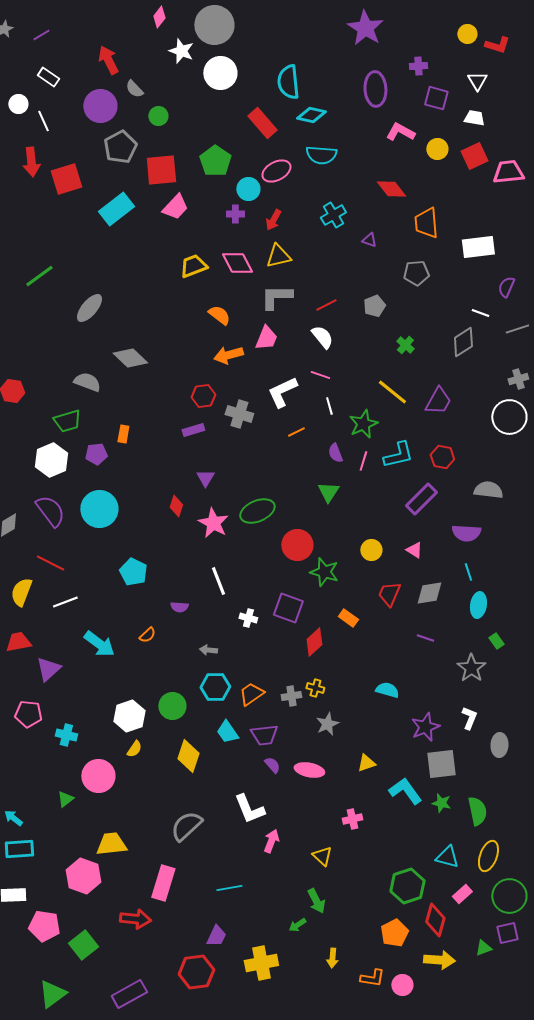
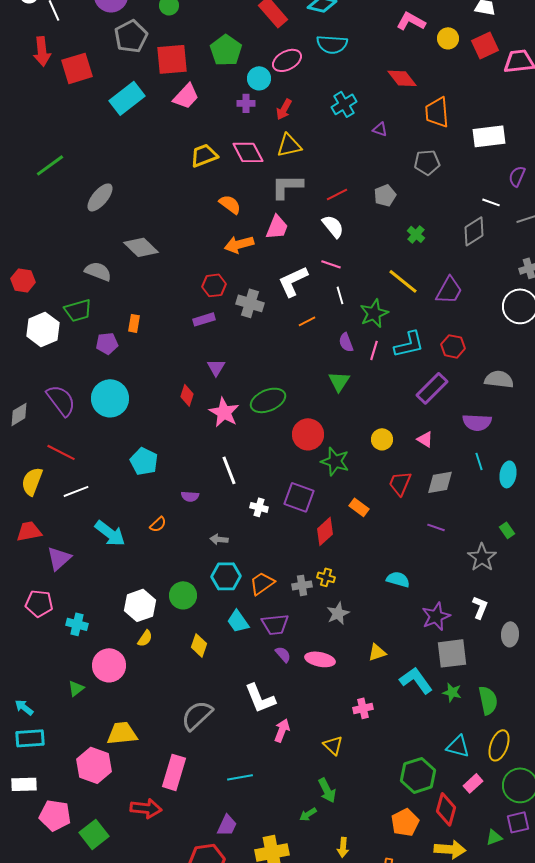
white hexagon: (51, 460) -> (43, 329), moved
cyan ellipse: (478, 605) -> (508, 474), moved
yellow diamond: (188, 756) -> (199, 645), size x0.7

